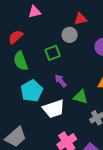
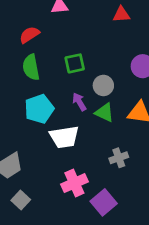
red triangle: (81, 19) -> (121, 14), moved
gray circle: (70, 35) -> (103, 85), moved
green triangle: (81, 97) -> (104, 113), moved

